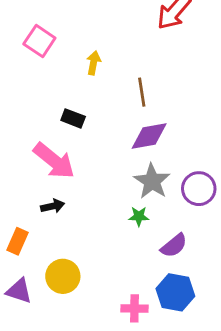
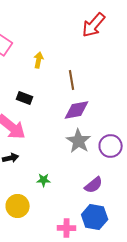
green star: (139, 216) -> (44, 180), moved

